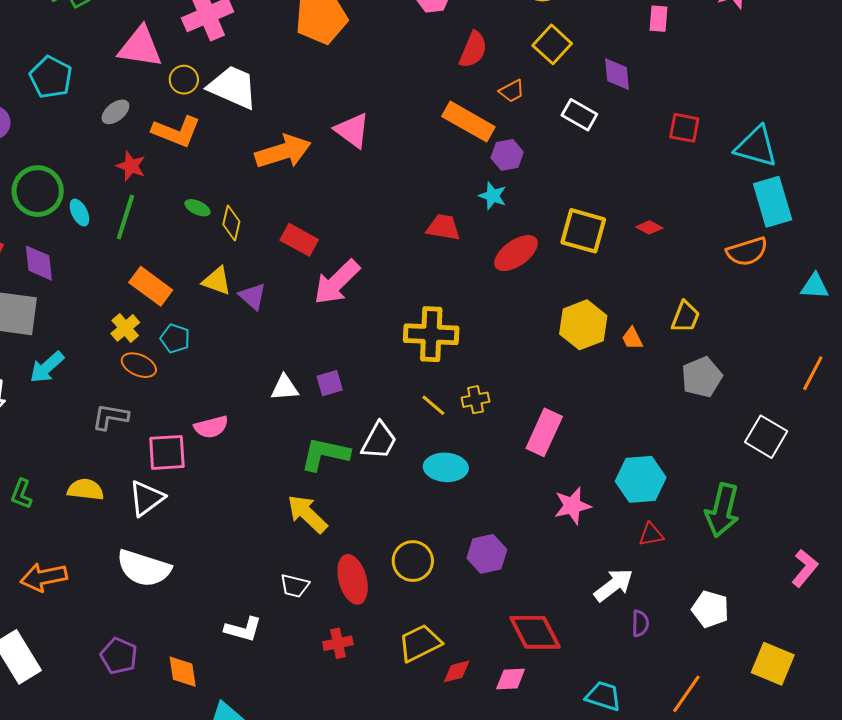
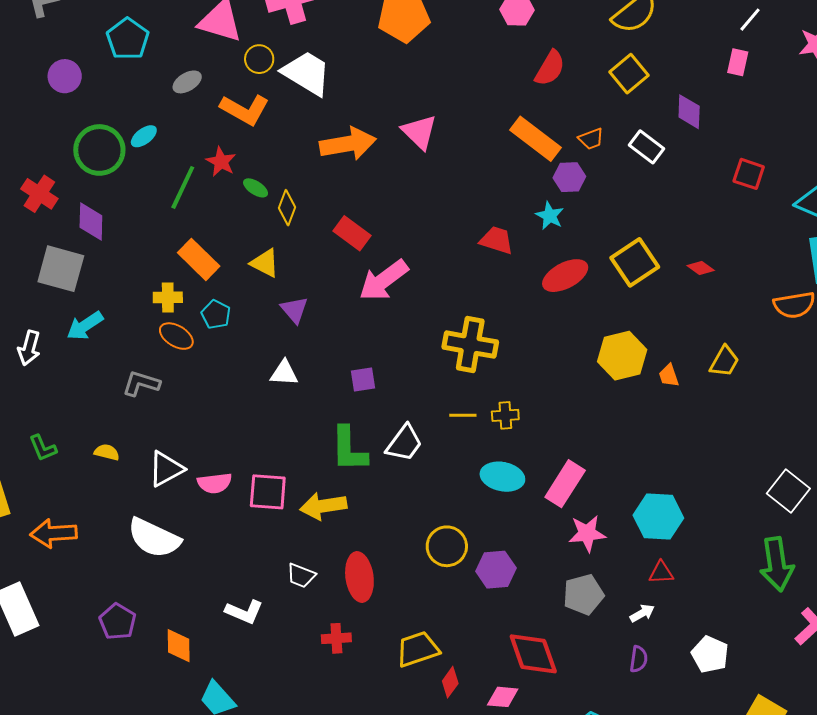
orange trapezoid: (512, 91) -> (591, 139), moved
red star: (131, 166) -> (221, 162), moved
cyan ellipse: (79, 213) -> (144, 136), moved, turned 72
yellow square: (583, 231) -> (635, 262), turned 33
purple triangle: (253, 296) -> (294, 310), moved
yellow cross: (125, 328) -> (168, 297), turned 32
gray pentagon: (702, 377) -> (583, 594), moved
white triangle: (285, 388) -> (284, 373), moved
yellow line: (433, 405) -> (463, 415), turned -48
pink semicircle: (211, 427) -> (215, 483), moved
pink rectangle: (544, 432) -> (565, 484), moved
pink square: (167, 452) -> (268, 492), moved
green L-shape: (325, 454) -> (349, 449), turned -111
cyan ellipse: (446, 467) -> (502, 477), moved
yellow semicircle: (86, 490) -> (107, 452), size x0.7
green L-shape: (21, 494) -> (43, 448), turned -52
green arrow: (722, 510) -> (777, 564), moved, turned -30
yellow arrow: (307, 514) -> (323, 506), turned -60
yellow circle: (413, 561) -> (447, 546), moved
white arrow: (614, 585) -> (642, 613), moved, size x0.6
red diamond: (457, 671) -> (450, 682), turned -48

